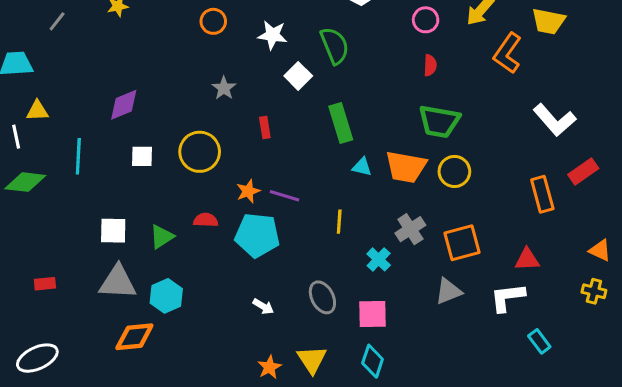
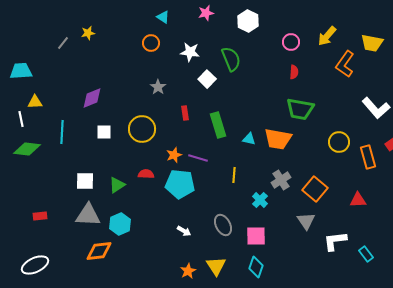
gray line: (57, 21) -> (63, 43), moved
green rectangle: (341, 123) -> (218, 125), moved
yellow circle: (454, 171) -> (339, 142), moved
orange square: (462, 243) -> (315, 189), turned -35
gray triangle: (448, 291) -> (306, 221), turned -42
white L-shape: (507, 297) -> (335, 241), moved

